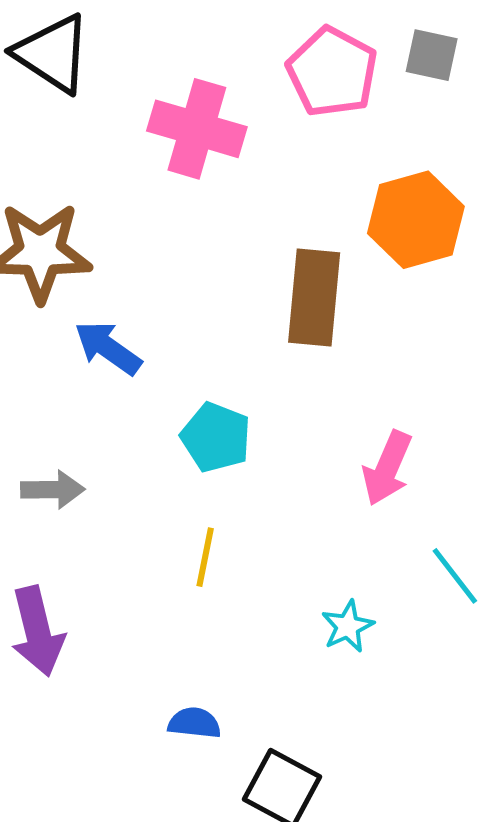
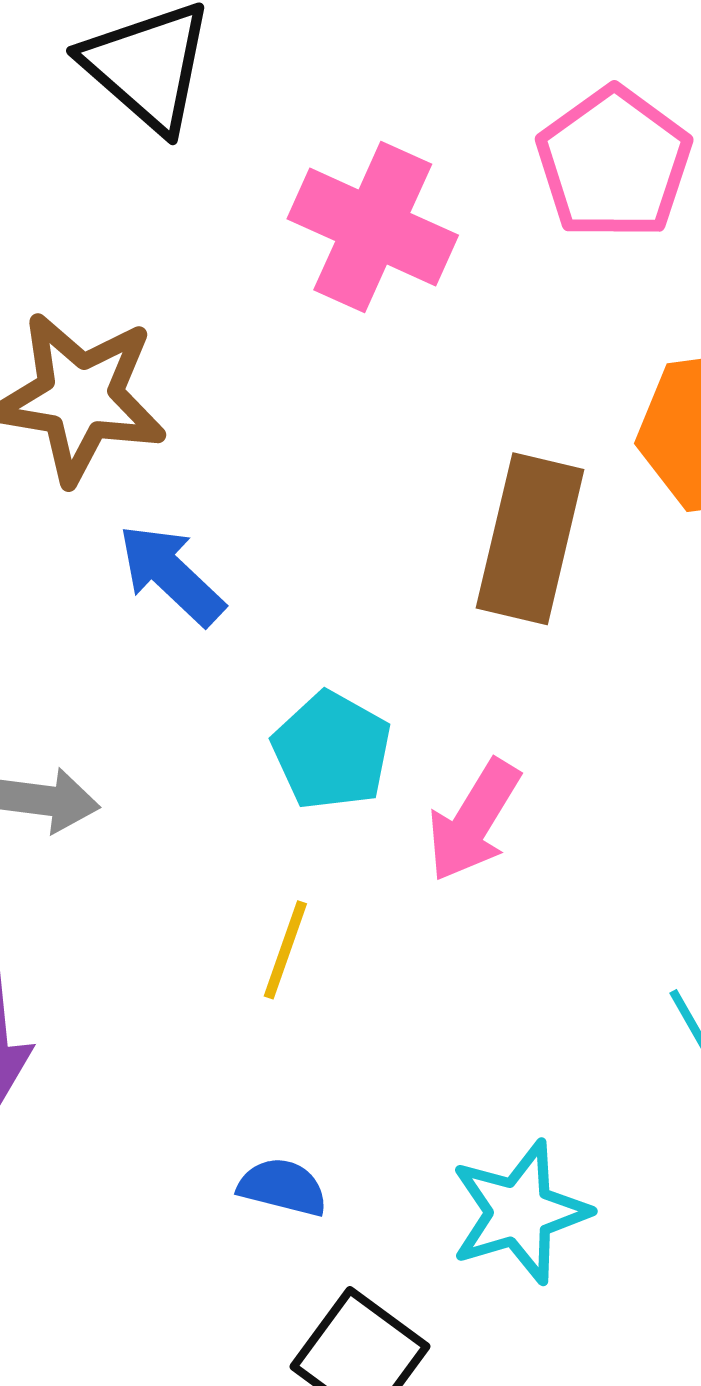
pink arrow: (387, 468) -> (474, 820), moved
cyan star: (348, 626) -> (520, 1212), moved, size x1.6
blue semicircle: (194, 723) -> (283, 1187), moved

